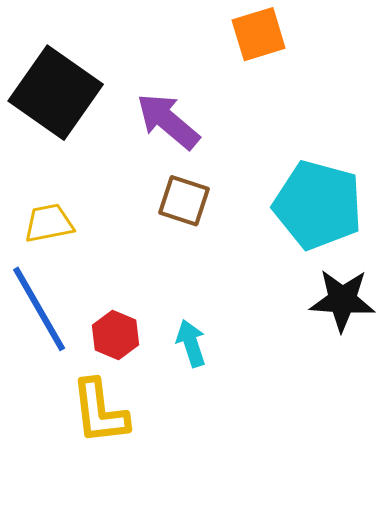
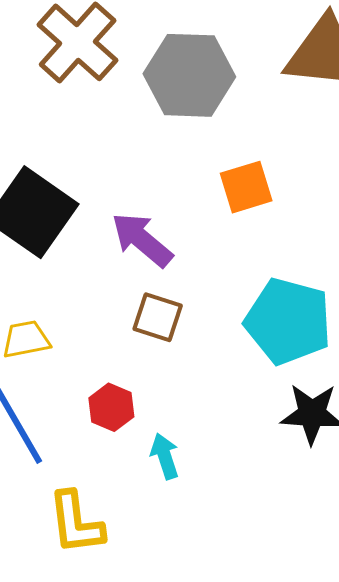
orange square: (259, 34) -> (246, 187), moved
red hexagon: (116, 335) -> (111, 407), moved

